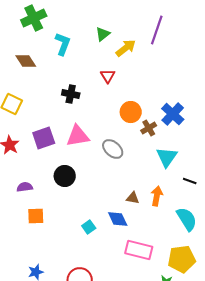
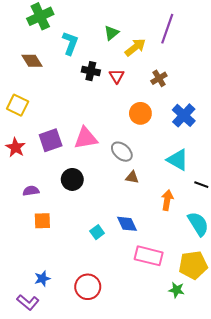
black cross: (71, 94) -> (91, 71), moved
brown cross: (149, 128) -> (159, 78), moved
cyan triangle: (167, 157) -> (178, 160), turned -35
brown triangle: (133, 198) -> (132, 177), moved

